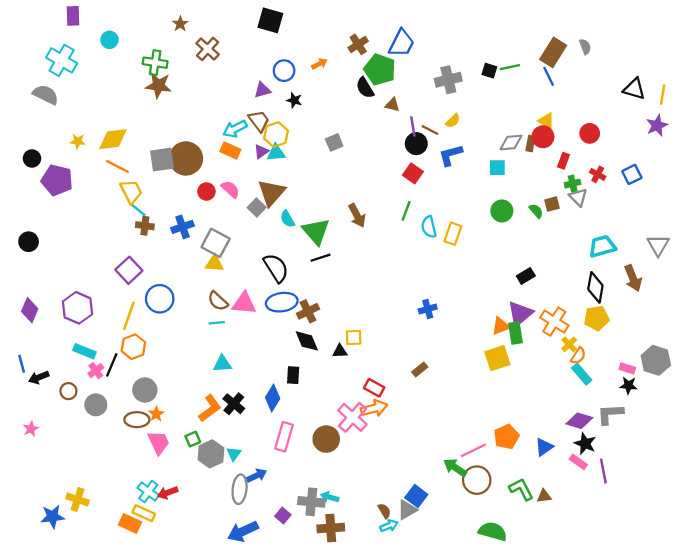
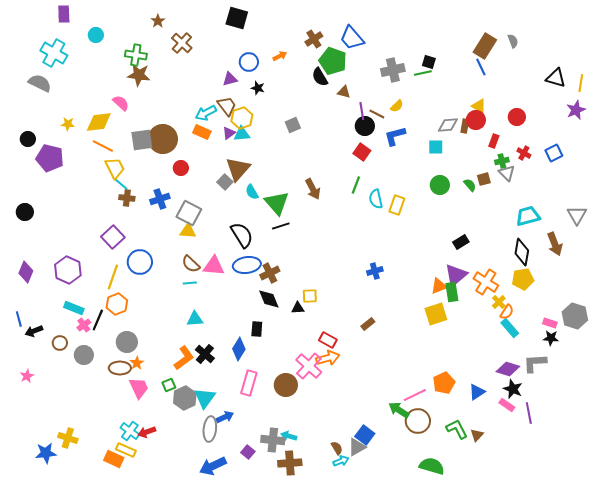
blue trapezoid: (401, 43) -> (352, 38), turned 112
green line: (510, 67) -> (423, 73), moved
pink semicircle: (230, 189) -> (121, 103), moved
cyan triangle: (234, 454) -> (205, 398), size x1.6
brown triangle: (544, 496) -> (477, 435), turned -40

